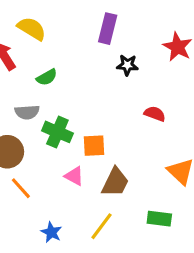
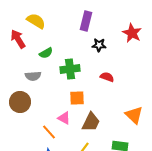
red semicircle: (155, 114) -> (107, 77), moved
green cross: (57, 132) -> (70, 69), moved, turned -30
orange line: (21, 188) -> (49, 132), moved

